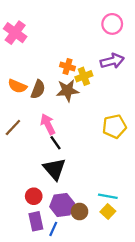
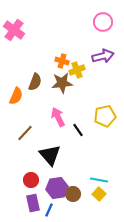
orange semicircle: (17, 86) -> (16, 96), moved, turned -90
pink arrow: (48, 124) -> (58, 117), moved
brown line: (13, 128) -> (25, 133), moved
black line: (56, 143) -> (78, 130), moved

